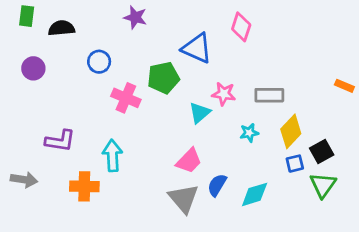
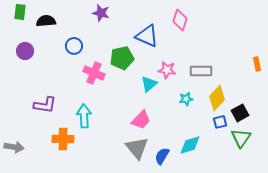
orange rectangle: (344, 86) -> (257, 64), turned 56
gray arrow: (24, 180) -> (14, 147), moved
blue semicircle: (217, 185) -> (162, 156), moved

